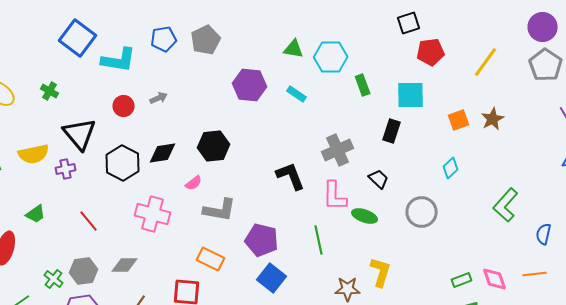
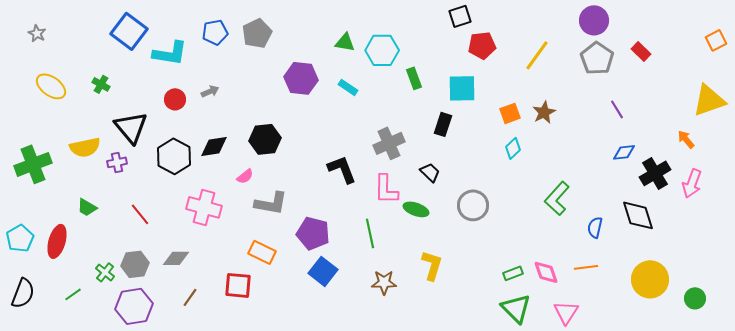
cyan diamond: (451, 168) -> (513, 148), moved
green trapezoid: (36, 214) -> (87, 207), turned 65
brown star: (348, 289) -> (384, 282), moved

